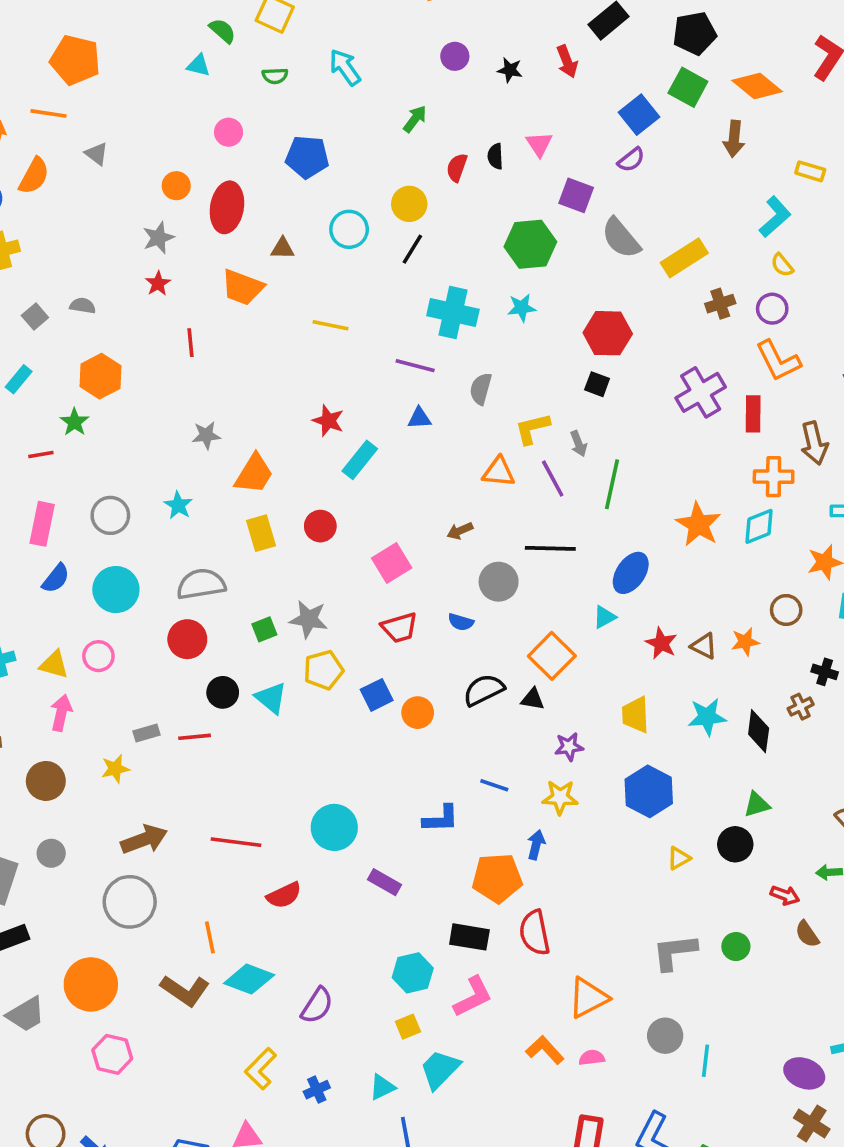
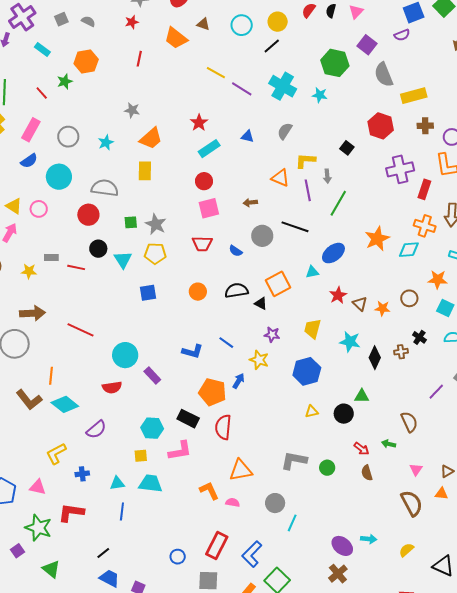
red hexagon: (608, 333) -> (381, 126), moved
purple line: (415, 366) -> (242, 89), moved
cyan rectangle: (19, 379) -> (42, 50), turned 70
red line: (41, 455) -> (42, 93), turned 40
red circle: (320, 526) -> (204, 181), moved
blue square: (377, 695) -> (148, 293), moved
cyan circle: (334, 827) -> (125, 355), moved
red semicircle: (284, 895) -> (112, 387), moved
cyan trapezoid: (440, 1069) -> (151, 484), turned 35

